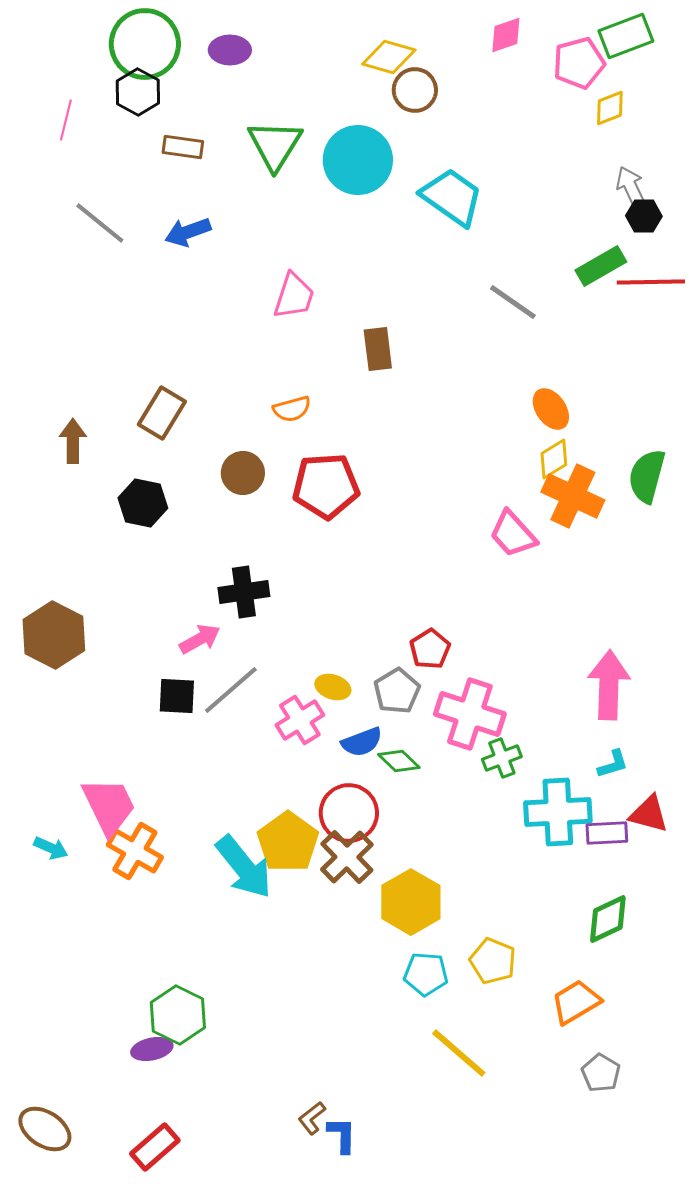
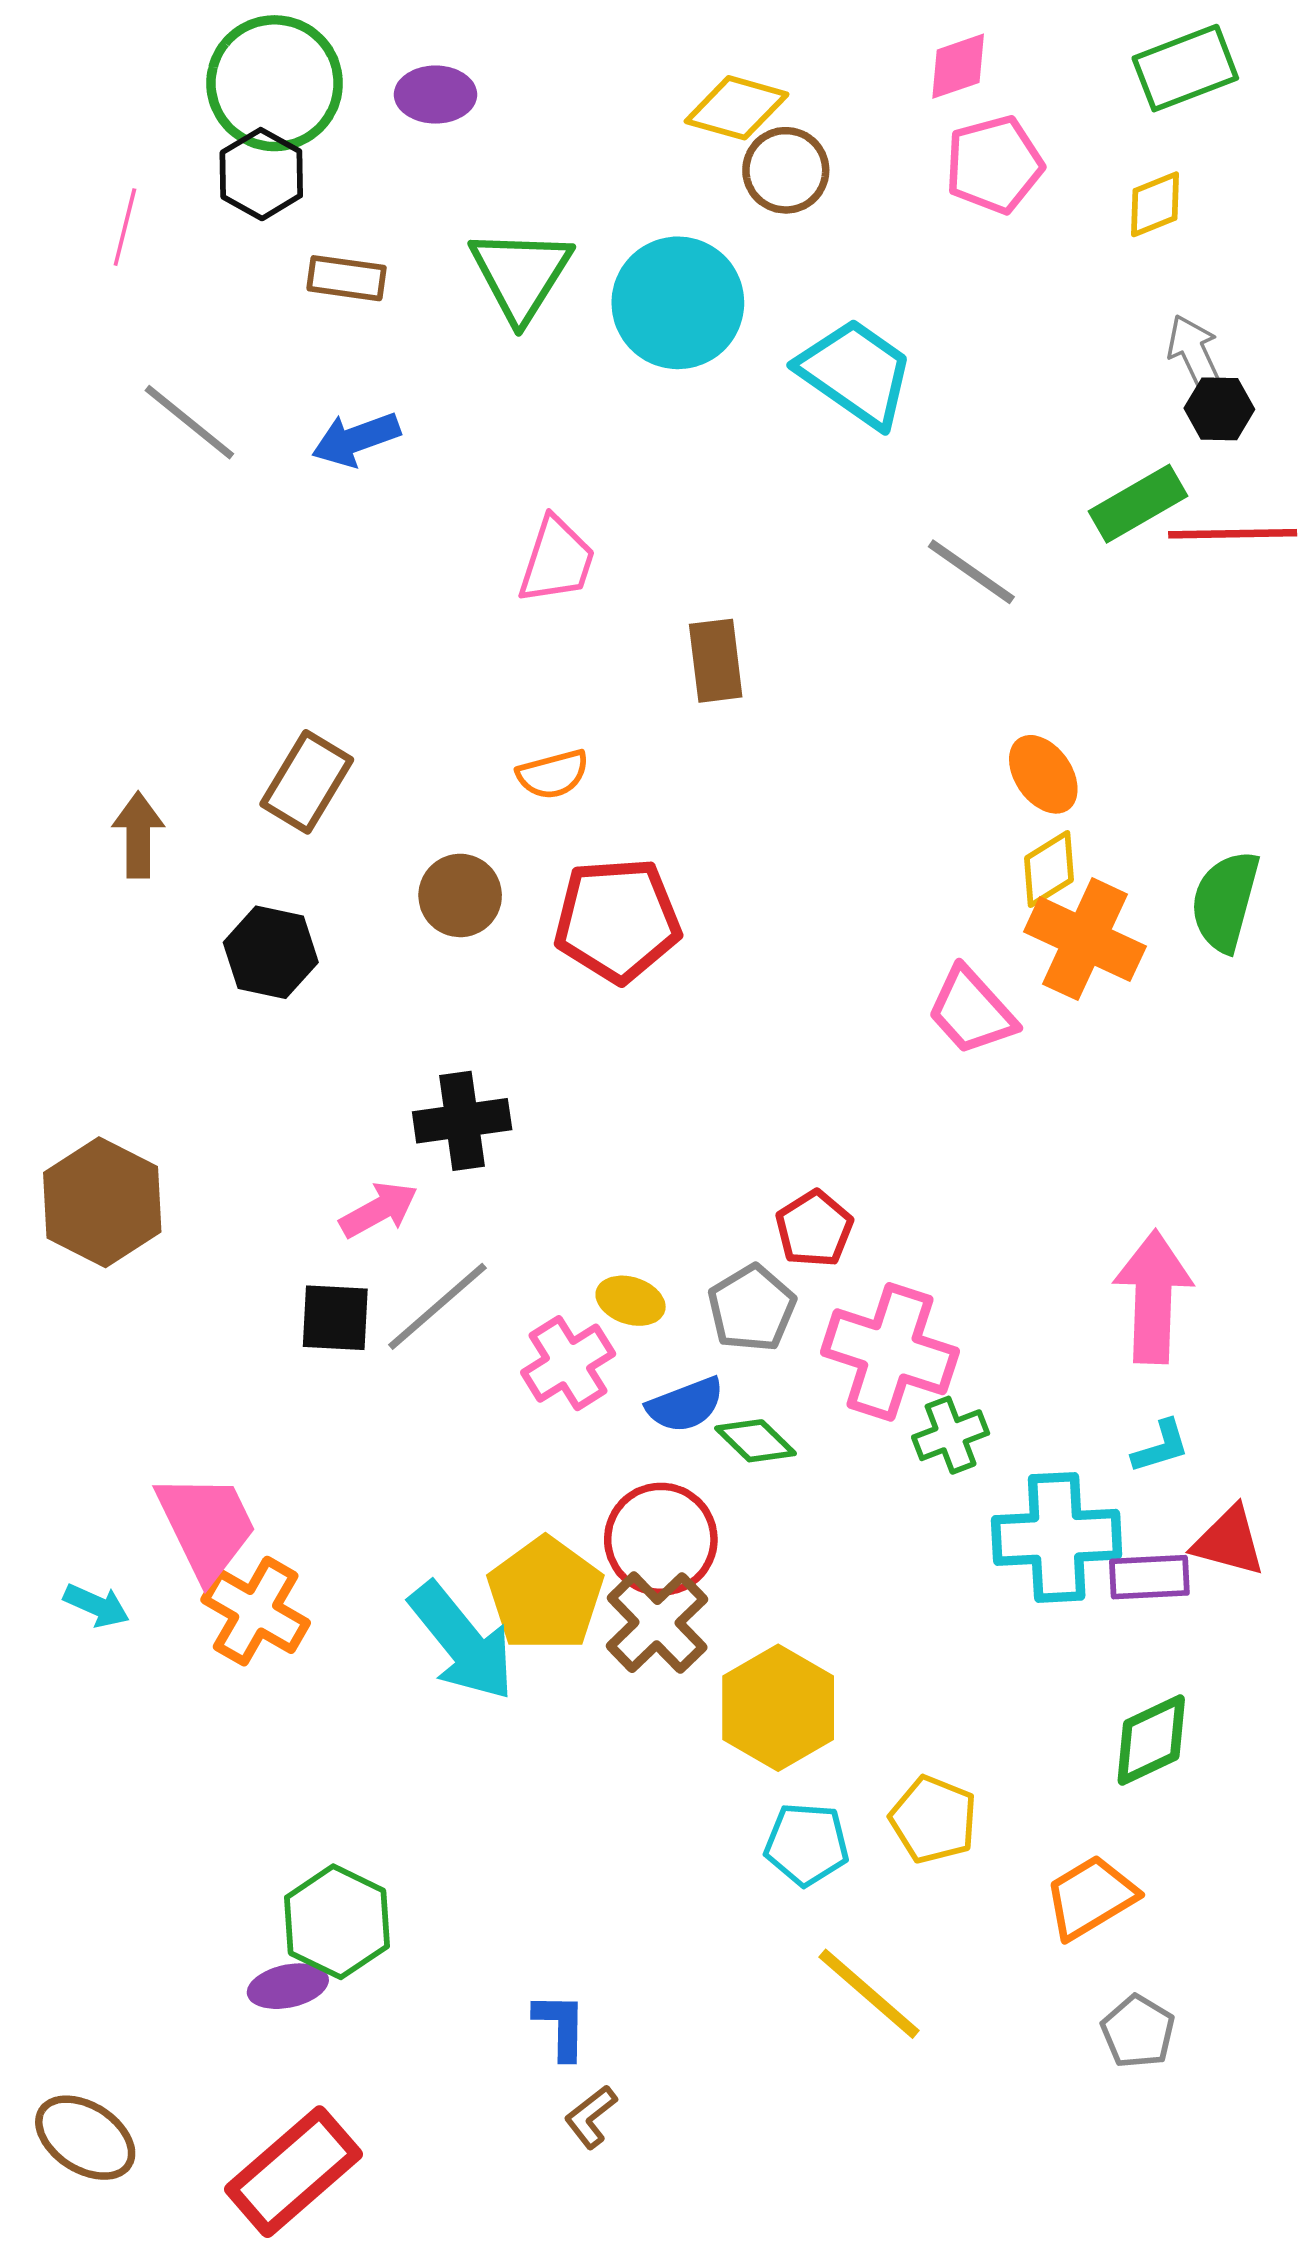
pink pentagon: (579, 63) -> (994, 165), moved
blue L-shape: (342, 1135) -> (560, 2026), moved
red rectangle: (155, 1147) -> (293, 2172), size x1.4

